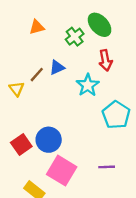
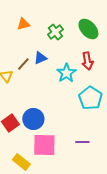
green ellipse: (100, 25) -> (88, 29), moved
red arrow: (105, 60) -> (87, 61), moved
pink square: (62, 171) -> (44, 145), turned -30

